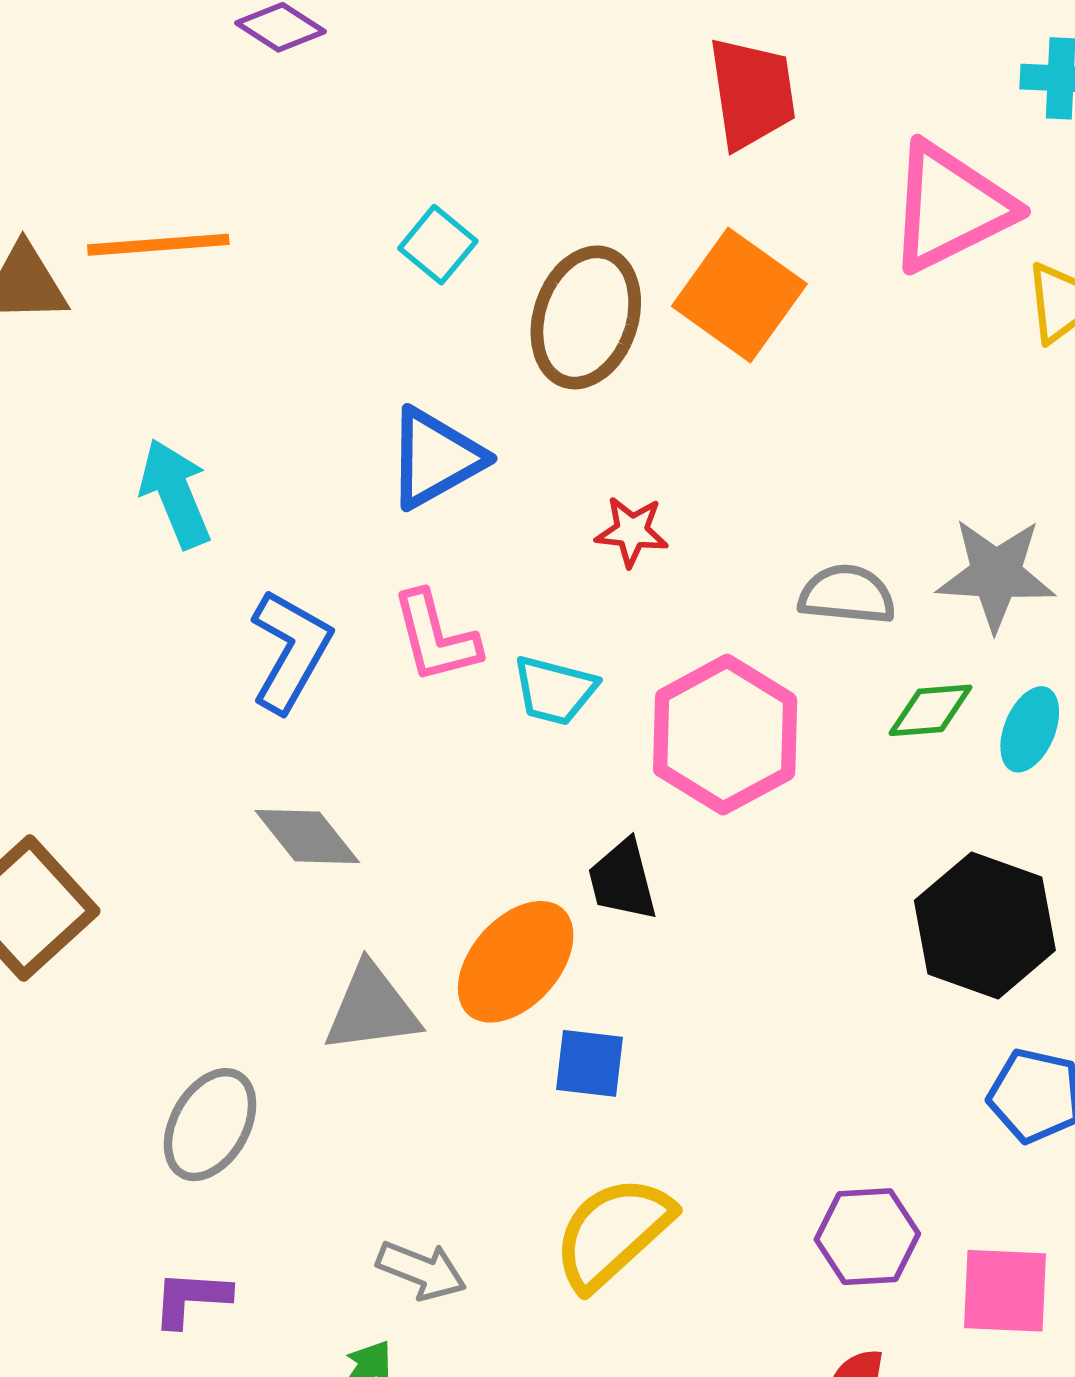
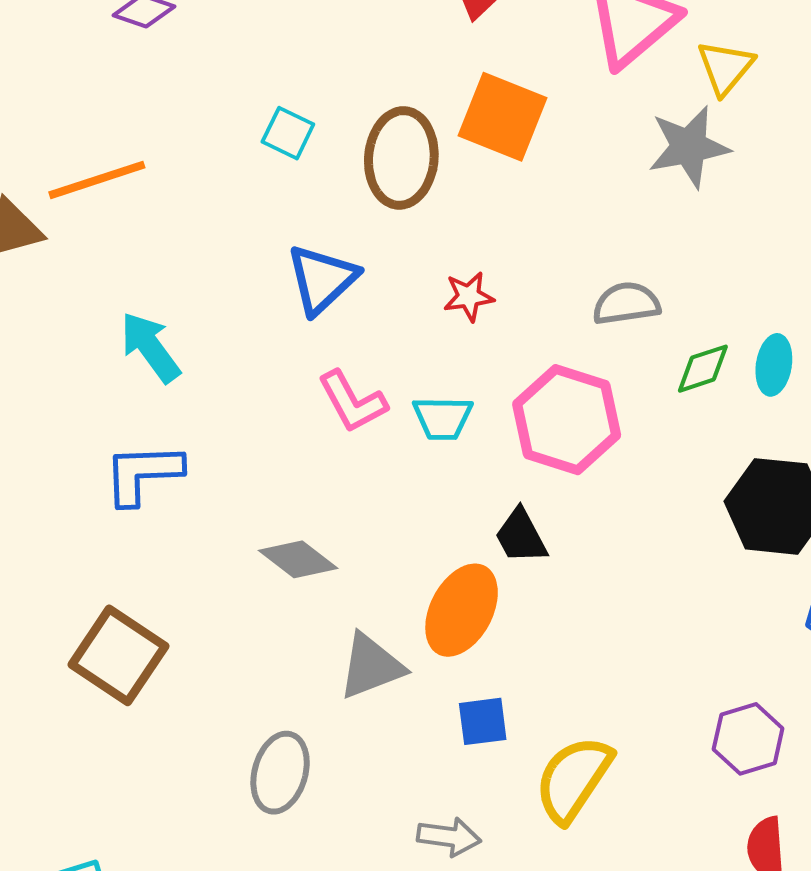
gray star: (996, 574) -> (689, 147), moved
blue L-shape: (290, 651) -> (143, 474), moved, turned -108
blue square: (589, 1063) -> (483, 721), moved

